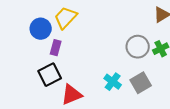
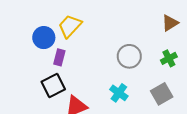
gray circle: (138, 47) -> (129, 56), moved
gray square: (141, 83) -> (162, 94), moved

